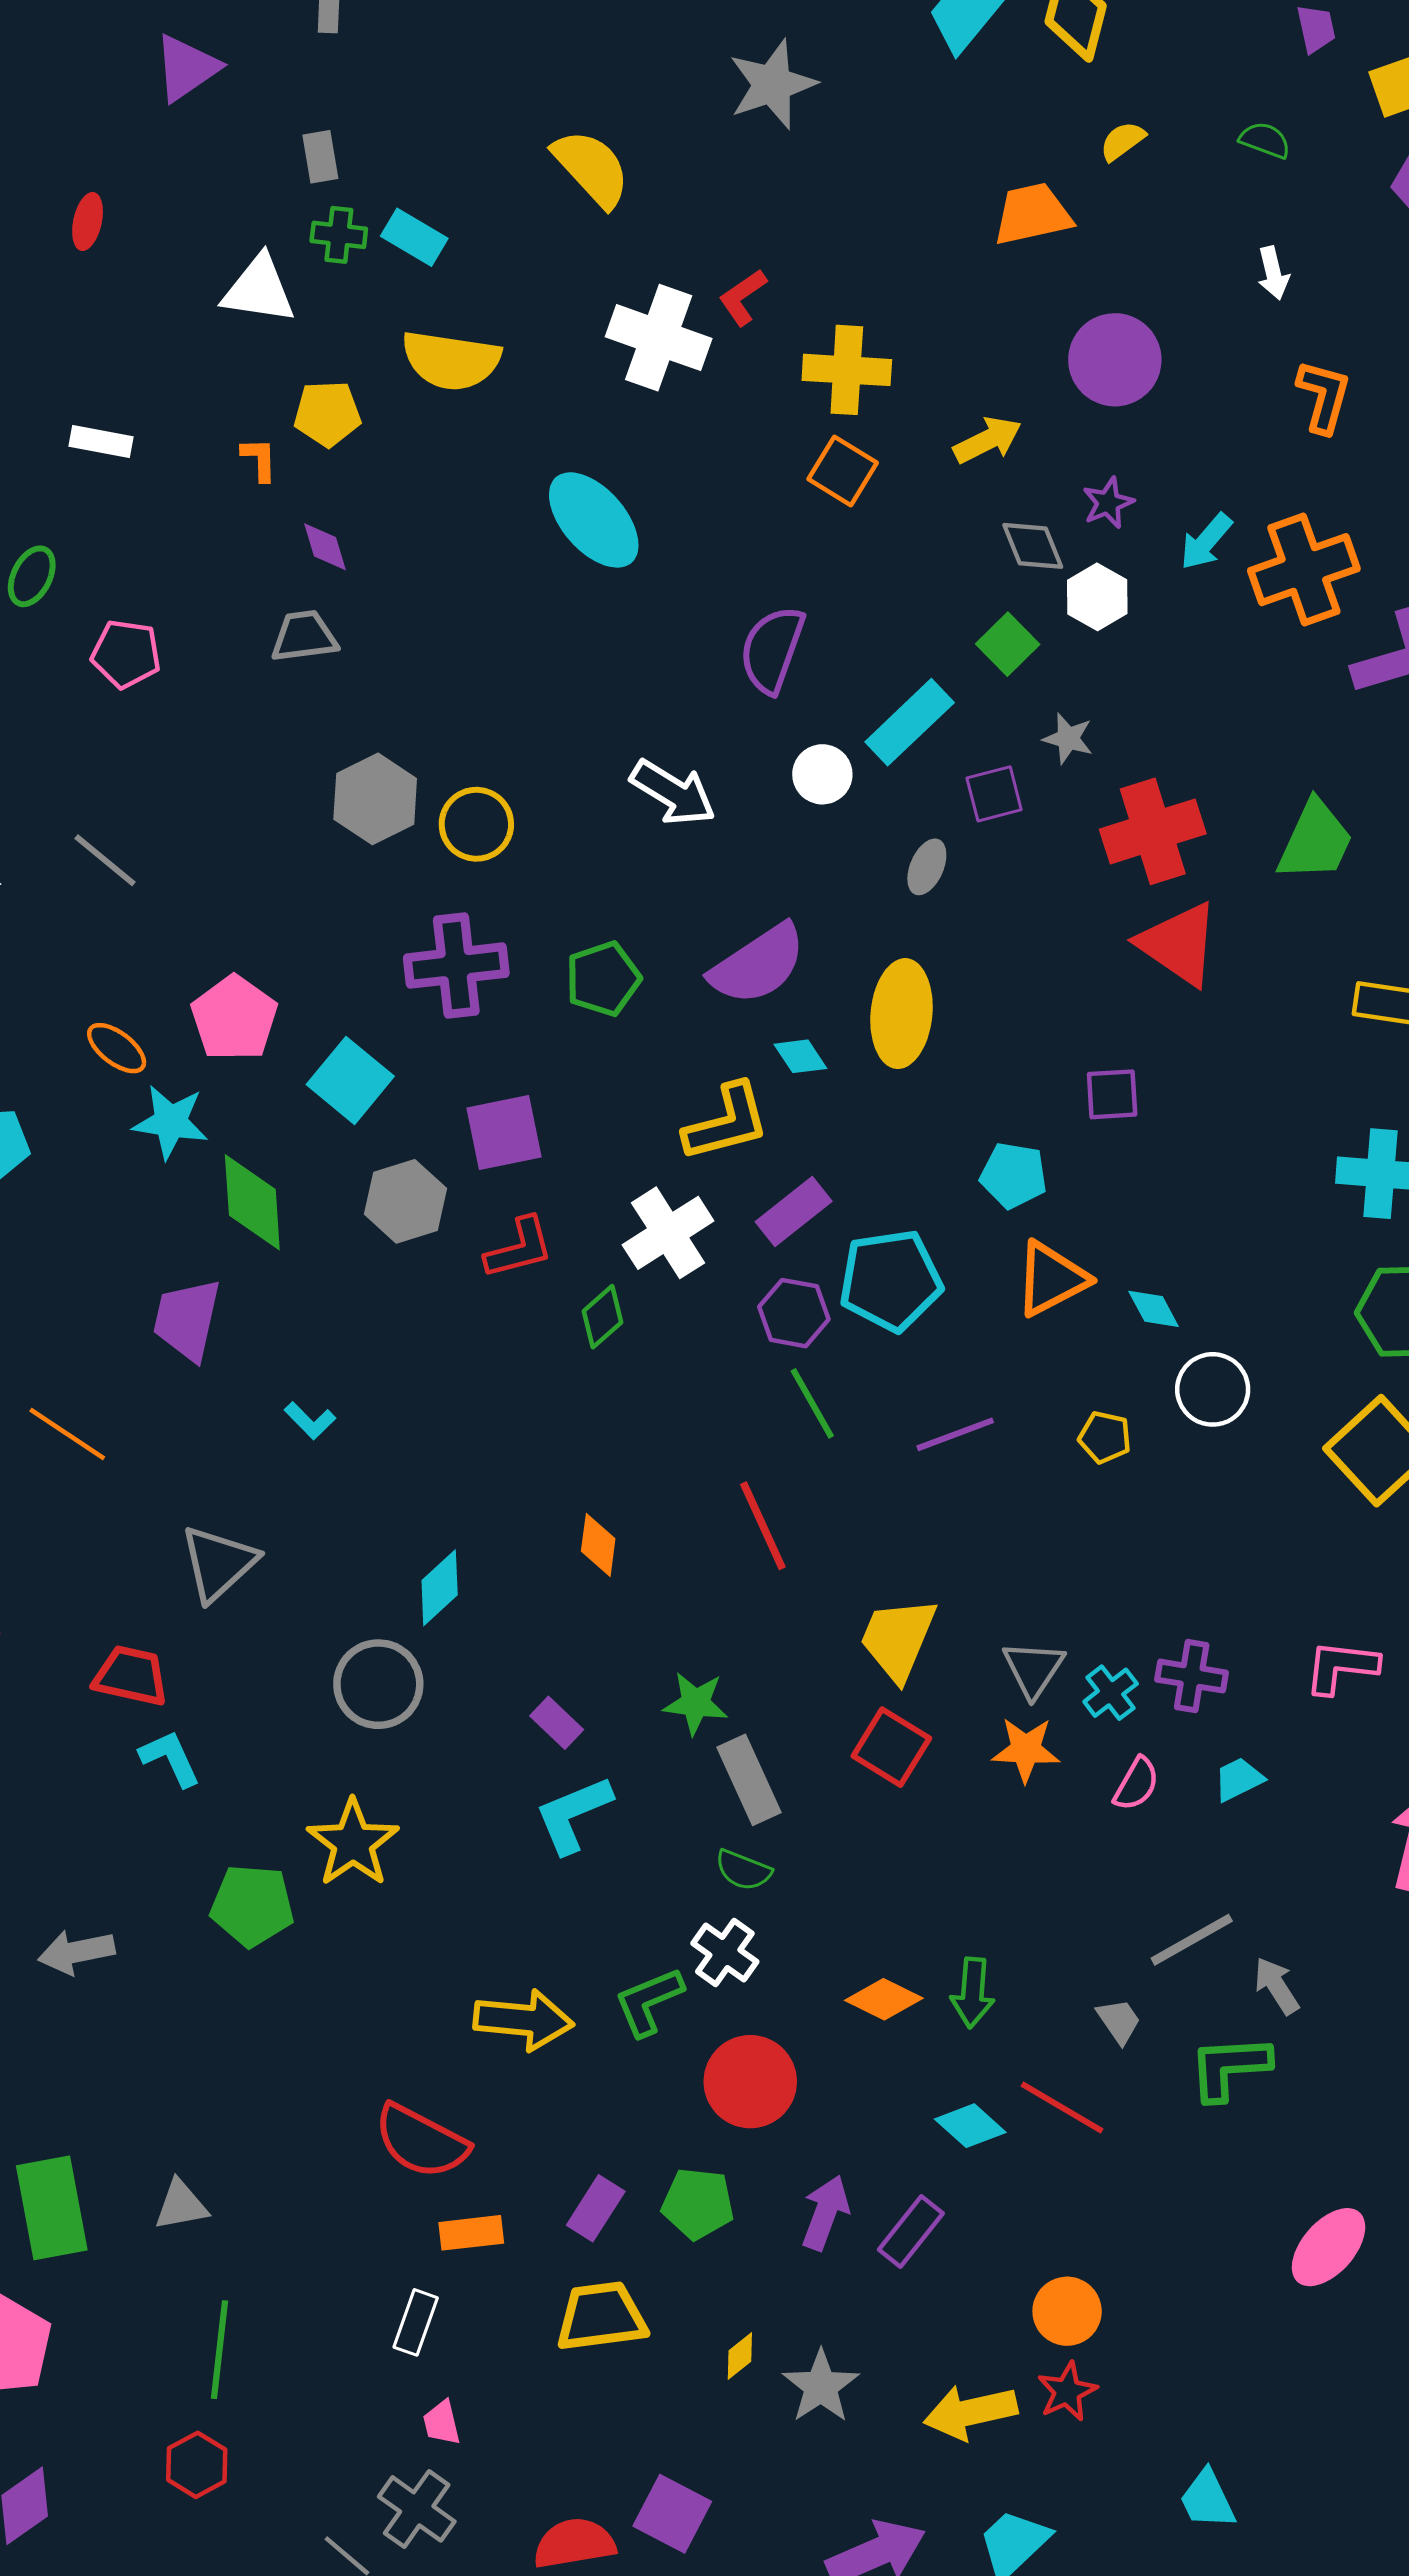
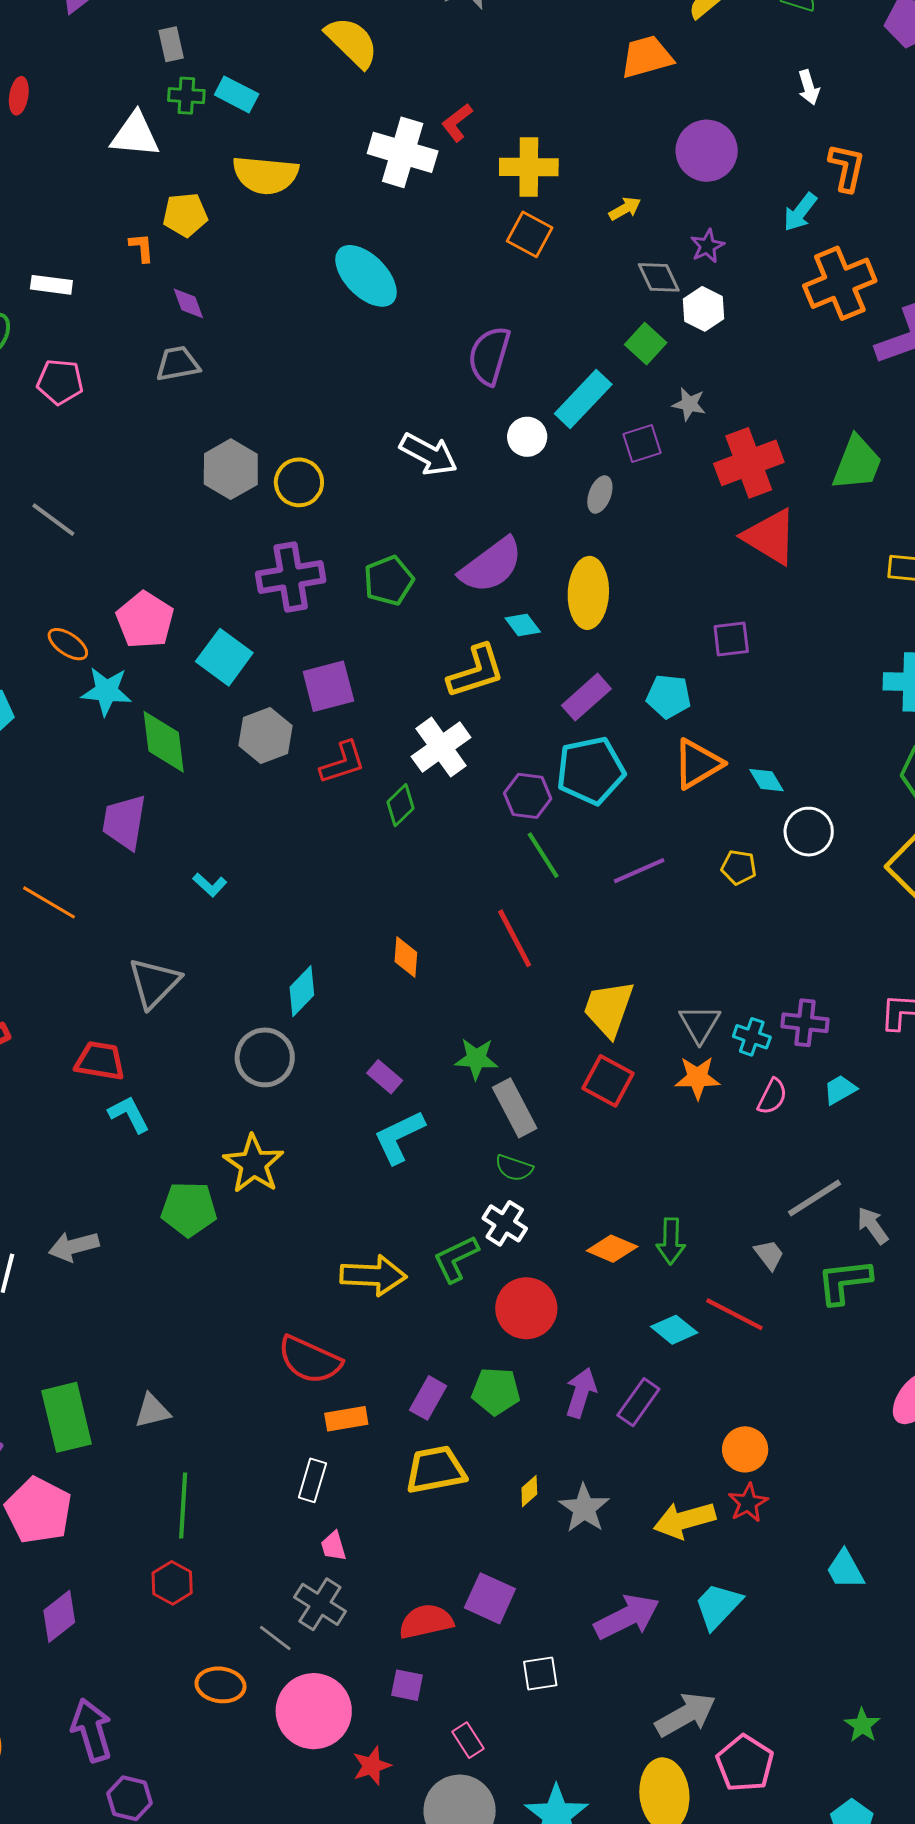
yellow arrow: (988, 440) -> (625, 209), size x0.7
white rectangle: (101, 441) -> (51, 285), moved
cyan arrow: (1206, 542) -> (800, 212), moved
purple rectangle: (794, 1211) -> (586, 697), moved
cyan cross: (1111, 1693) -> (752, 1037), turned -30

